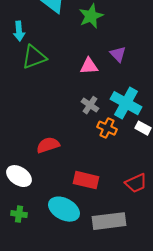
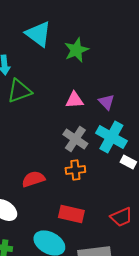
purple triangle: (118, 54) -> (106, 102), moved
gray cross: (90, 105) -> (75, 139), size x1.4
orange cross: (107, 128) -> (75, 170), moved, turned -30

